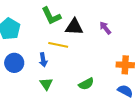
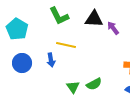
black triangle: (74, 27) -> (94, 19), moved
green triangle: (46, 84) -> (73, 87), moved

